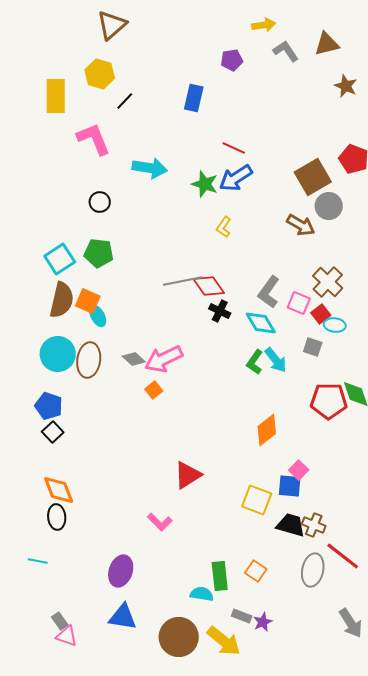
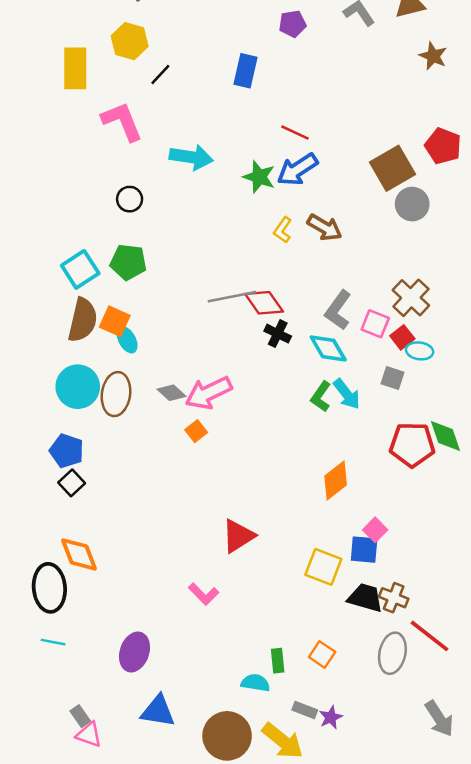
brown arrow: (301, 225) -> (325, 227), moved
black ellipse: (57, 517) -> (49, 588), moved, size x1.5
purple ellipse: (121, 571) -> (135, 652), moved
green rectangle: (220, 576) -> (278, 661), size x0.7

